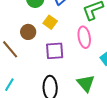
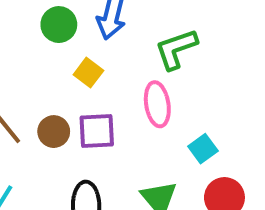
brown circle: (28, 32) -> (54, 132), moved

